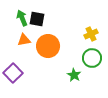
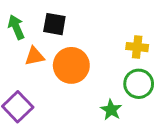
green arrow: (22, 18) -> (16, 27), moved
yellow cross: (91, 34) -> (137, 47), turned 32

